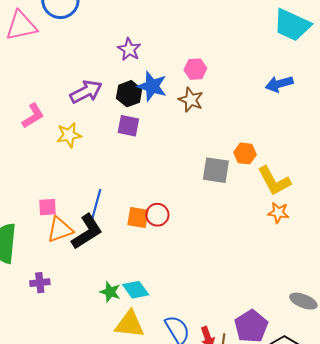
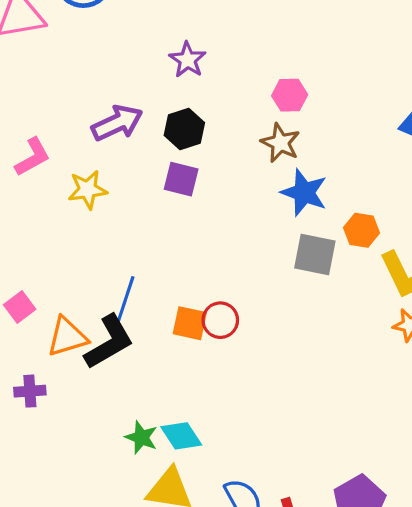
blue star: (152, 86) -> (304, 193), moved
pink square: (48, 207) -> (20, 307), moved, turned -36
purple cross: (40, 283) -> (30, 391), moved

